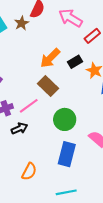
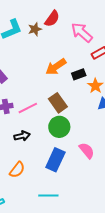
brown rectangle: (48, 86) -> (58, 103), moved
black arrow: (19, 128) -> (22, 136), moved

